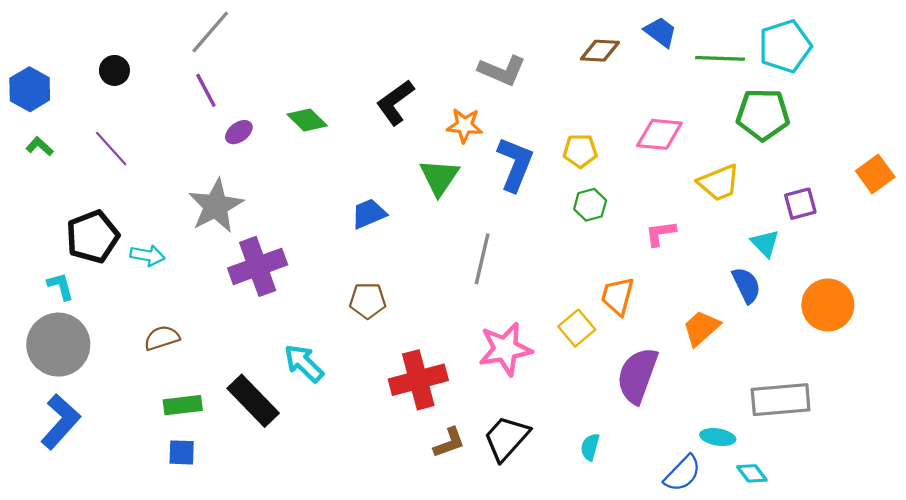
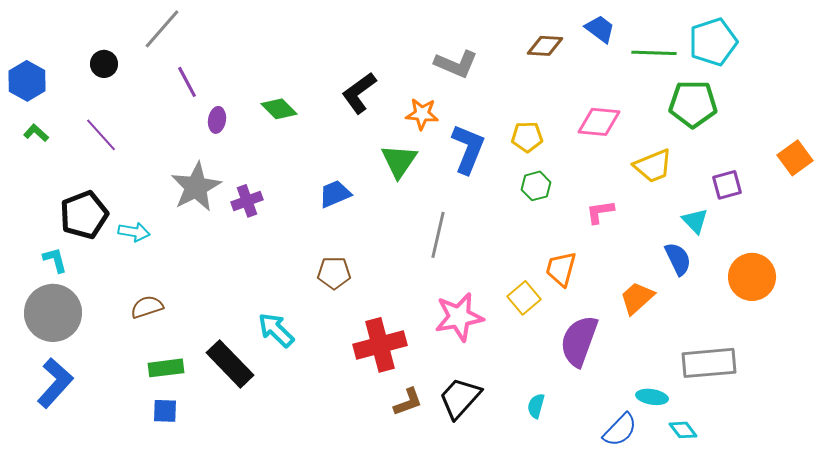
gray line: (210, 32) -> (162, 29), moved
purple ellipse: (239, 132) -> (217, 120), turned -45
purple cross: (258, 266) -> (247, 201), moved, size x0.6

